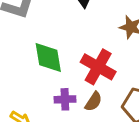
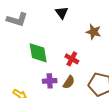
red cross: (98, 67) -> (72, 59), size x0.6

